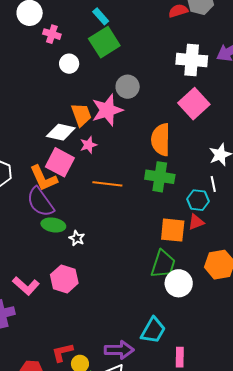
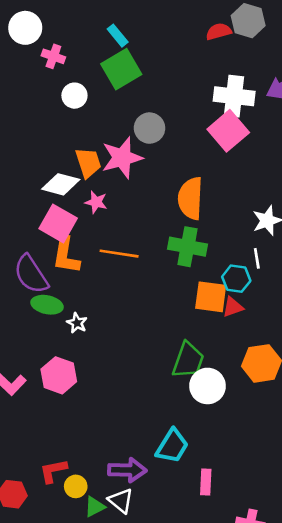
pink square: (194, 104) -> (228, 131), moved
pink star: (88, 145) -> (96, 202), turned 30
orange L-shape: (44, 178) -> (66, 255), moved, turned 32
orange square: (173, 230) -> (211, 297), moved

